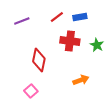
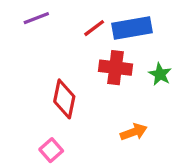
blue rectangle: (80, 17) -> (132, 28), size x1.6
purple line: (22, 21) -> (36, 18), moved

